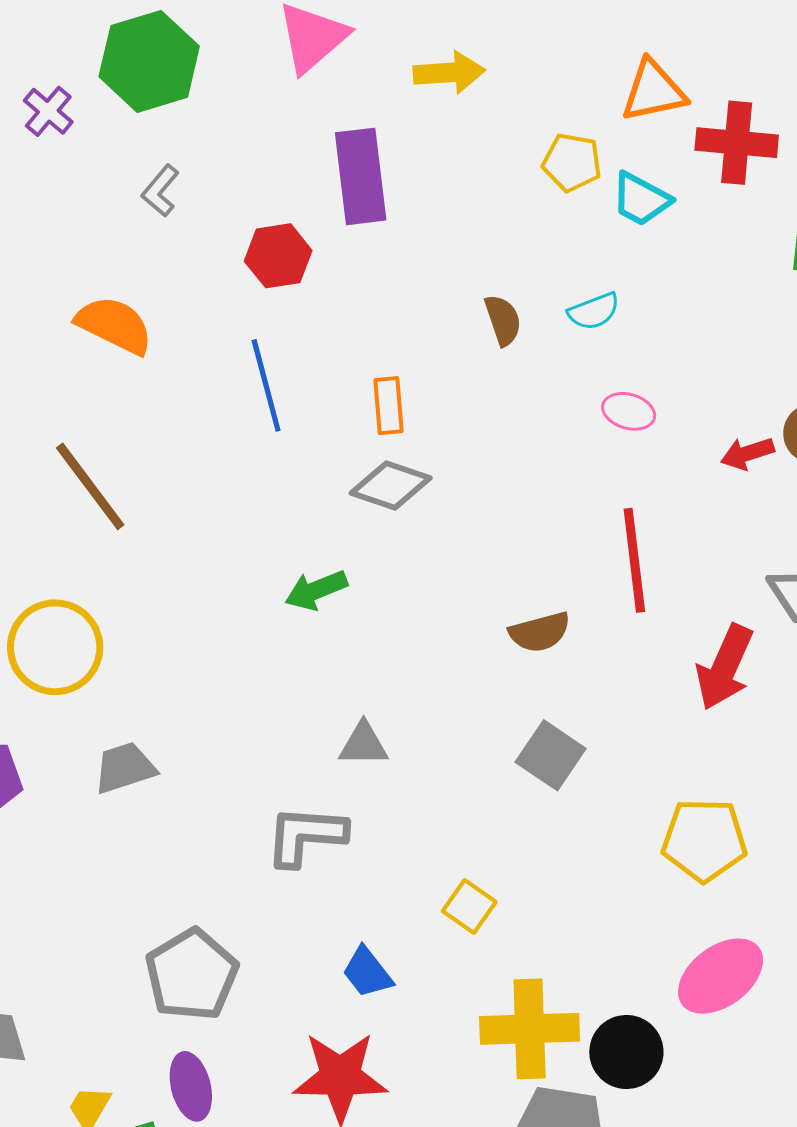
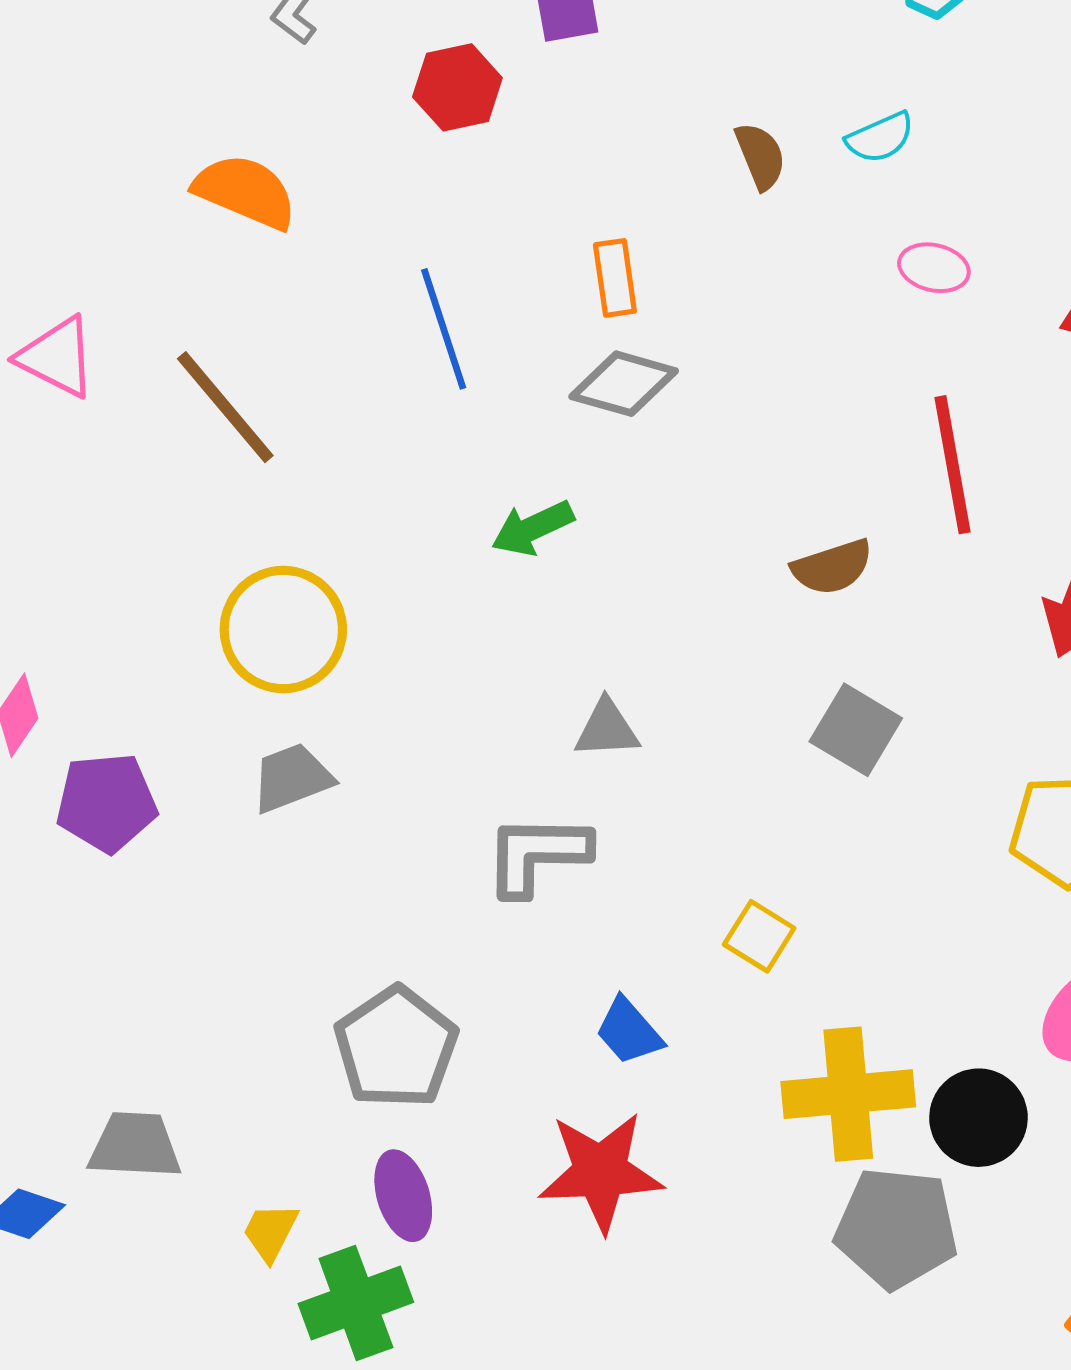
blue line: (266, 385) -> (444, 329), moved
yellow circle: (55, 647) -> (283, 630), moved

